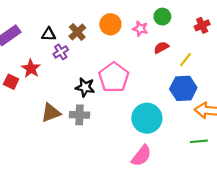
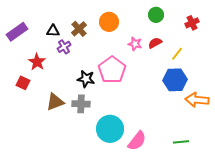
pink star: (140, 29) -> (135, 44), moved
red square: (11, 82) -> (23, 83), moved
cyan circle: (147, 118) -> (110, 129), moved
green line: (199, 141) -> (181, 142), moved

